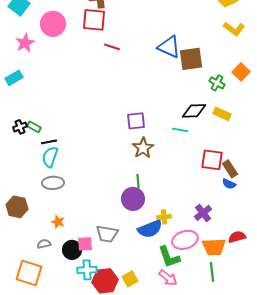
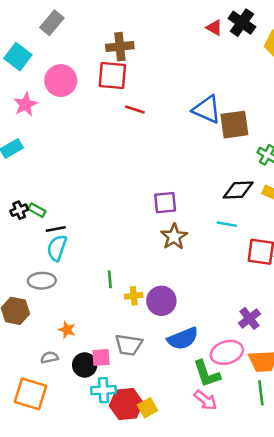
cyan line: (180, 130) -> (227, 224), moved
green line: (138, 181) -> (110, 279), moved
gray ellipse: (53, 183) -> (42, 281), moved
yellow cross: (164, 217) -> (134, 296), moved
yellow square: (130, 279) -> (148, 408), moved

